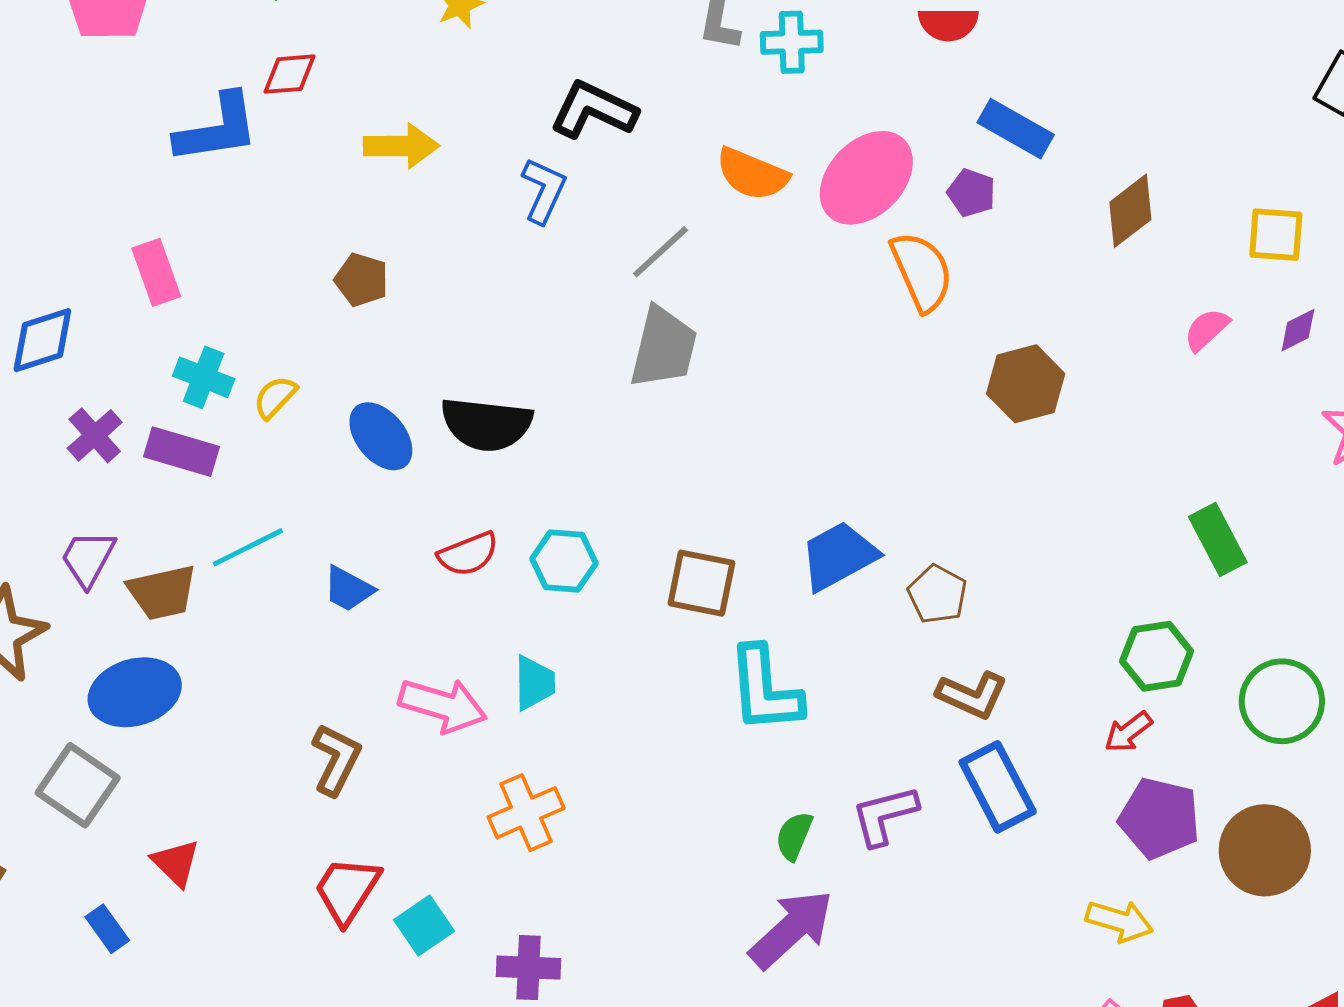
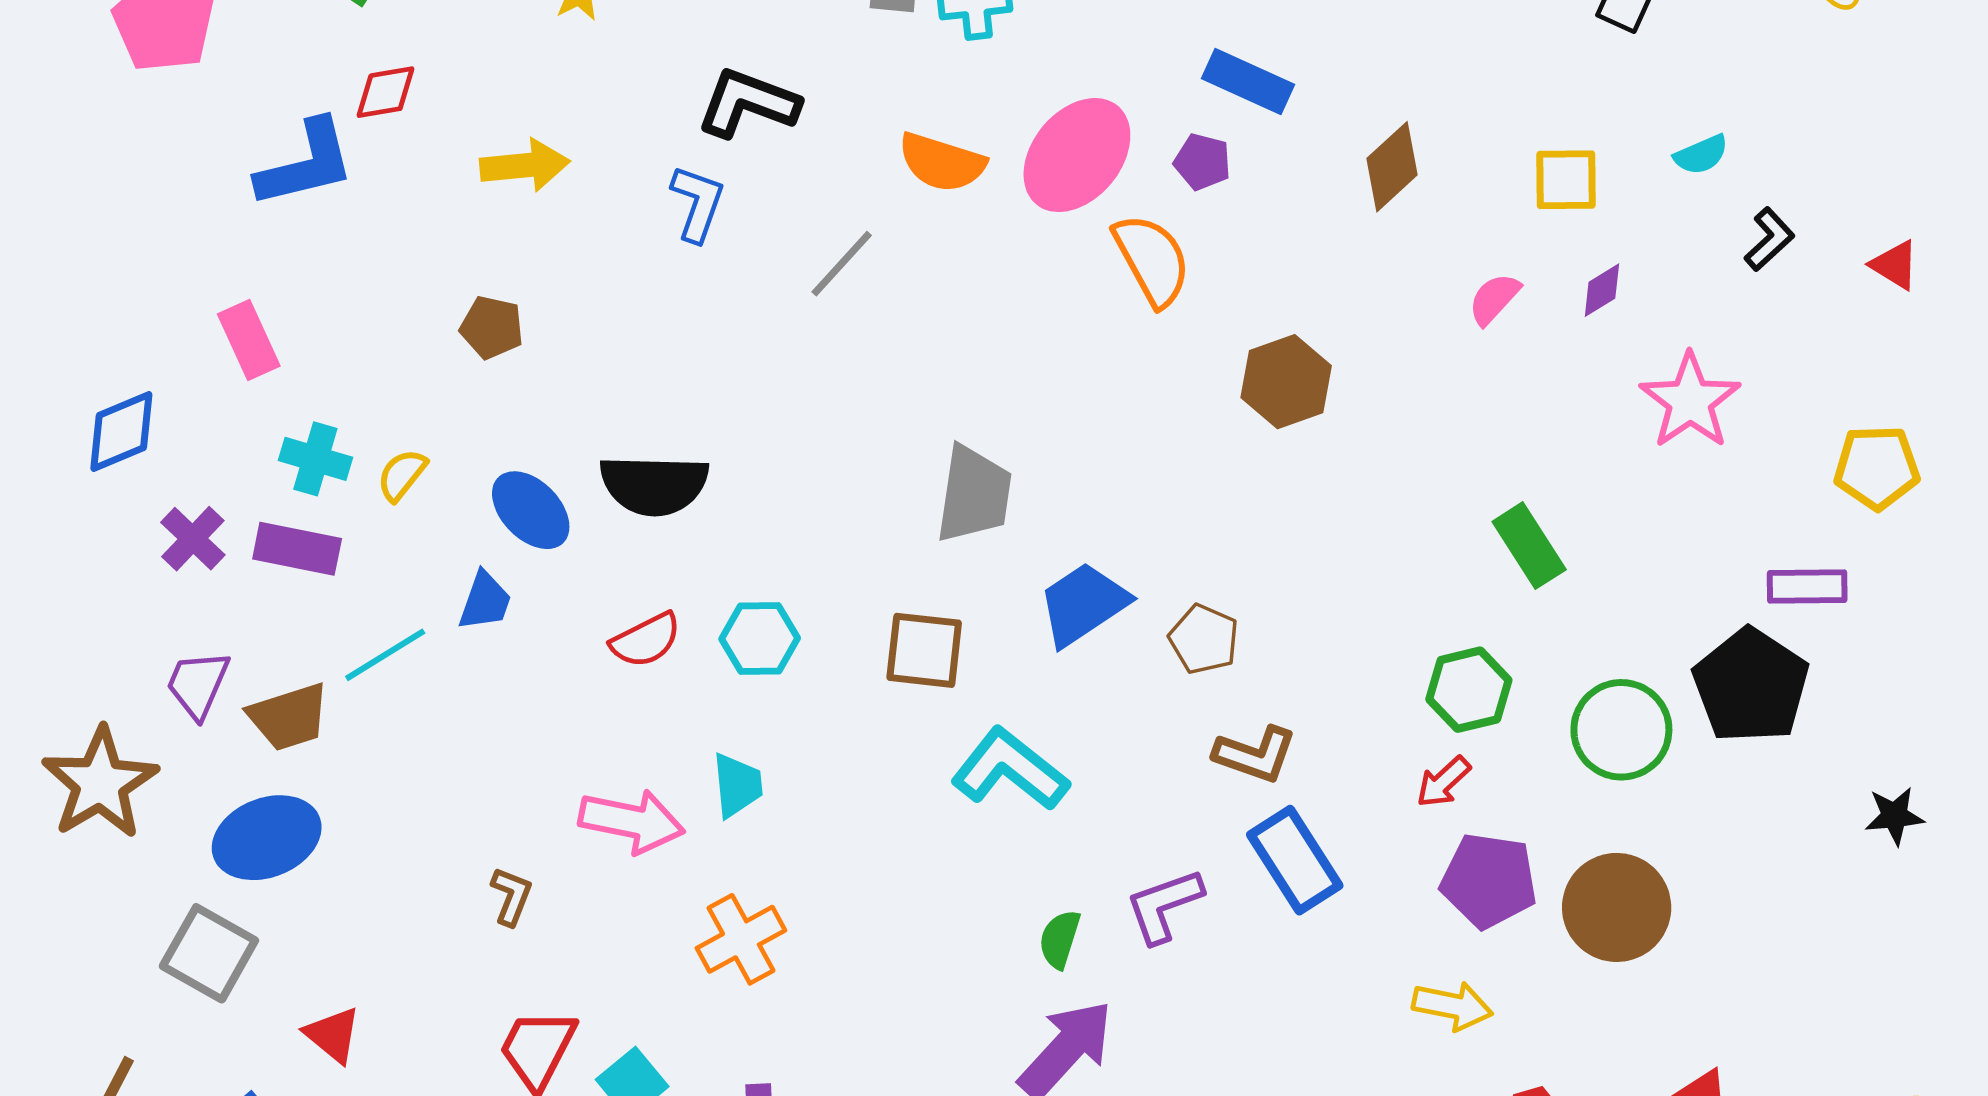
gray trapezoid: (663, 347) -> (974, 494), moved
blue trapezoid: (348, 589) -> (485, 601), moved, turned -94
cyan L-shape: (765, 690) -> (1010, 769), turned 138
brown L-shape: (336, 760) -> (511, 896), size x0.7

